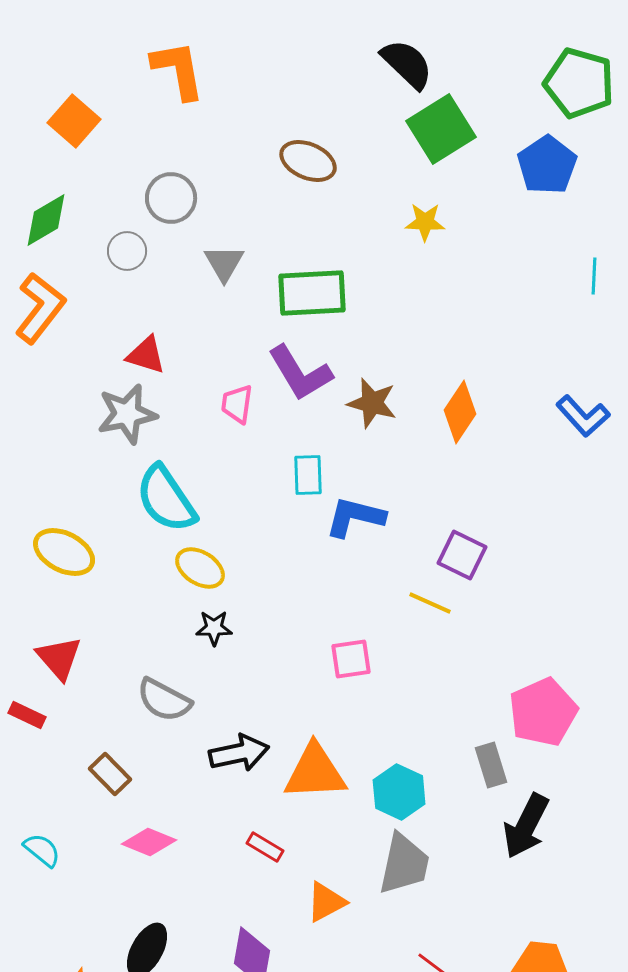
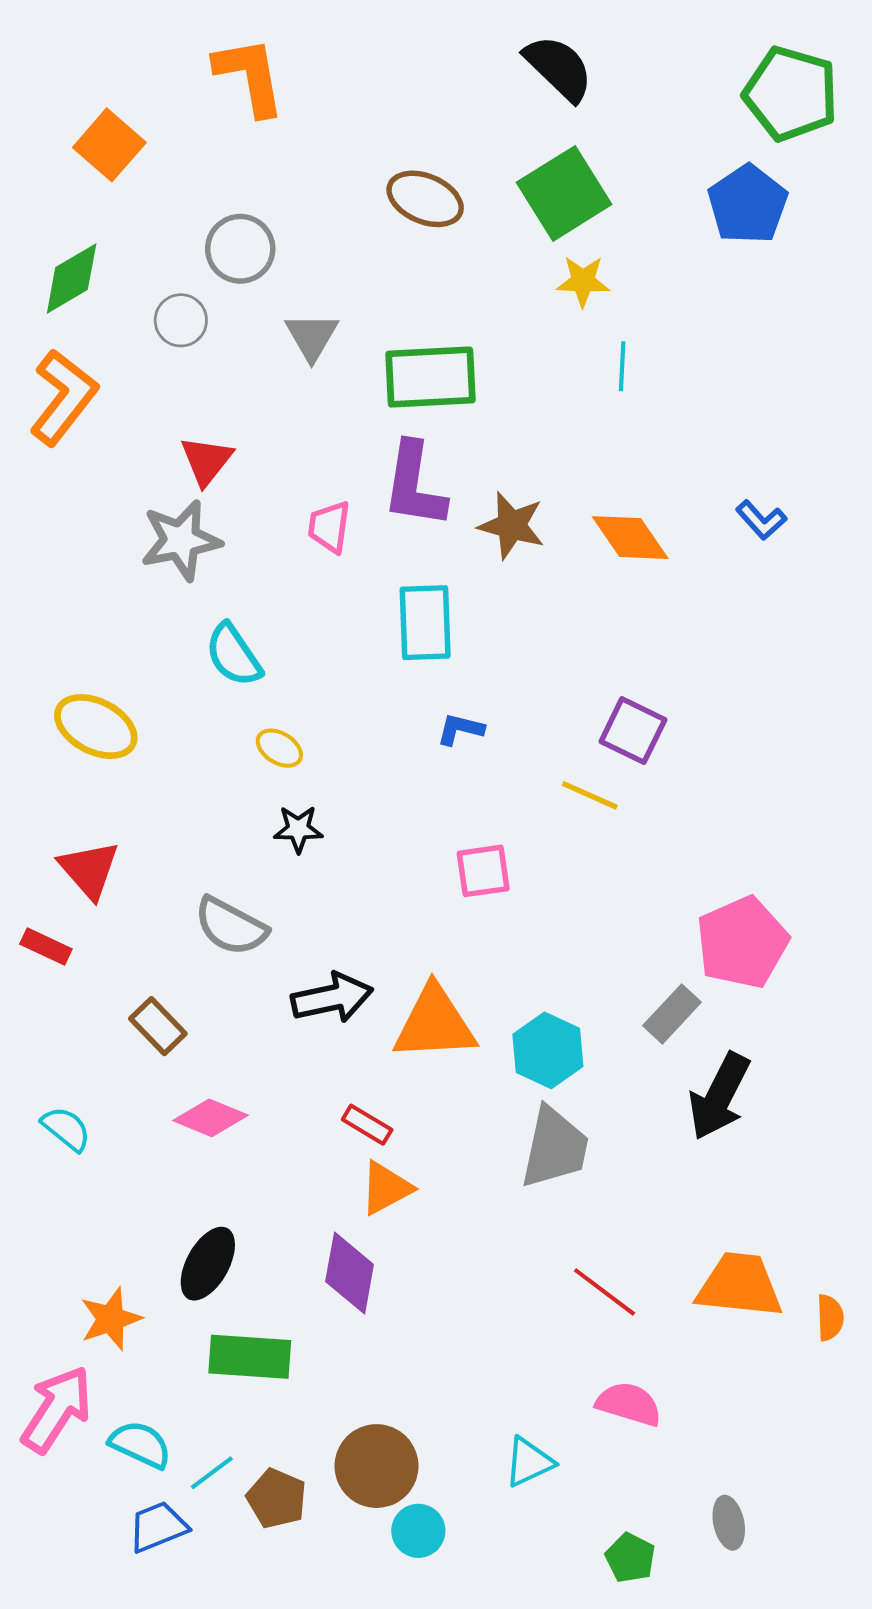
green square: (441, 129) -> (564, 193), moved
cyan line: (594, 276) -> (622, 366), moved
red triangle: (146, 355) -> (206, 461), turned 51
purple L-shape: (300, 373) -> (414, 485), turned 40
orange diamond: (460, 412) -> (630, 538), turned -68
blue L-shape: (583, 416) -> (761, 520), moved, size x0.7
cyan rectangle: (308, 475) -> (425, 623), size x1.4
cyan semicircle: (166, 499) -> (233, 655), size x0.7
blue L-shape: (355, 517) -> (460, 729), moved, size x0.6
yellow ellipse: (200, 568) -> (279, 748), size x0.7
gray rectangle: (491, 765) -> (672, 1014), turned 60
orange triangle: (326, 902) -> (386, 1188), moved

